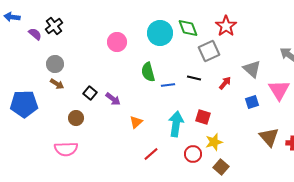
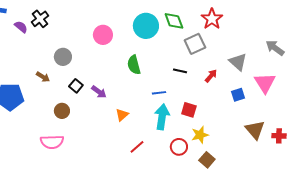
gray circle: (55, 64) -> (63, 57), moved
blue line: (168, 85) -> (159, 93), moved

